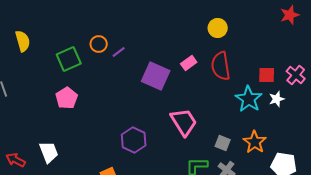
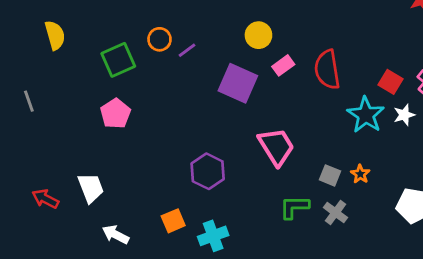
yellow circle: (218, 28) -> (258, 35), moved
red square: (267, 75) -> (390, 82), turned 30
orange star: (255, 142) -> (360, 174), moved, size x0.6

